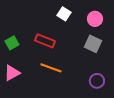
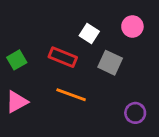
white square: (64, 14) -> (89, 33), moved
gray square: (93, 44) -> (110, 63), moved

